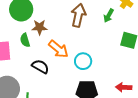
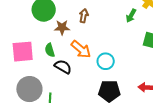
brown arrow: (78, 15) -> (84, 16), moved, size x0.6
green semicircle: (25, 40) -> (50, 50), moved

